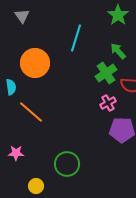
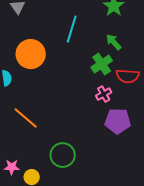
orange line: (31, 112) -> (26, 118), moved
pink star: (16, 153) -> (12, 167), moved

